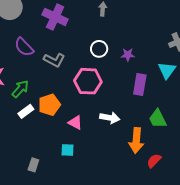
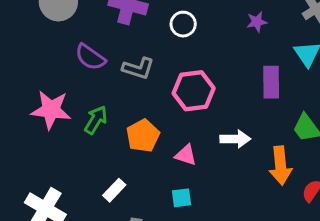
white circle: (99, 49) -> (183, 24), moved
purple star: (128, 55) -> (257, 22), moved
white rectangle: (26, 111) -> (114, 190), moved

